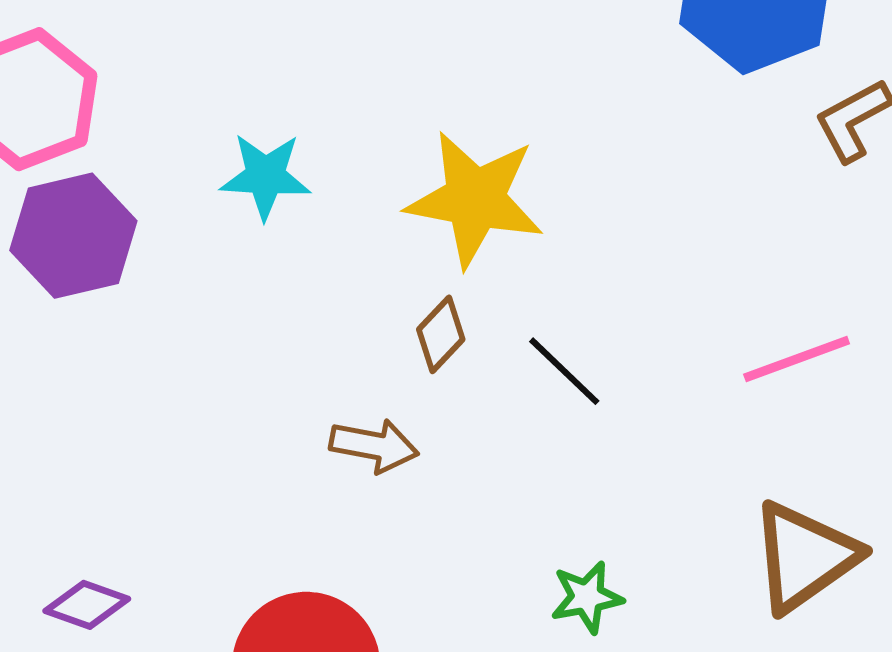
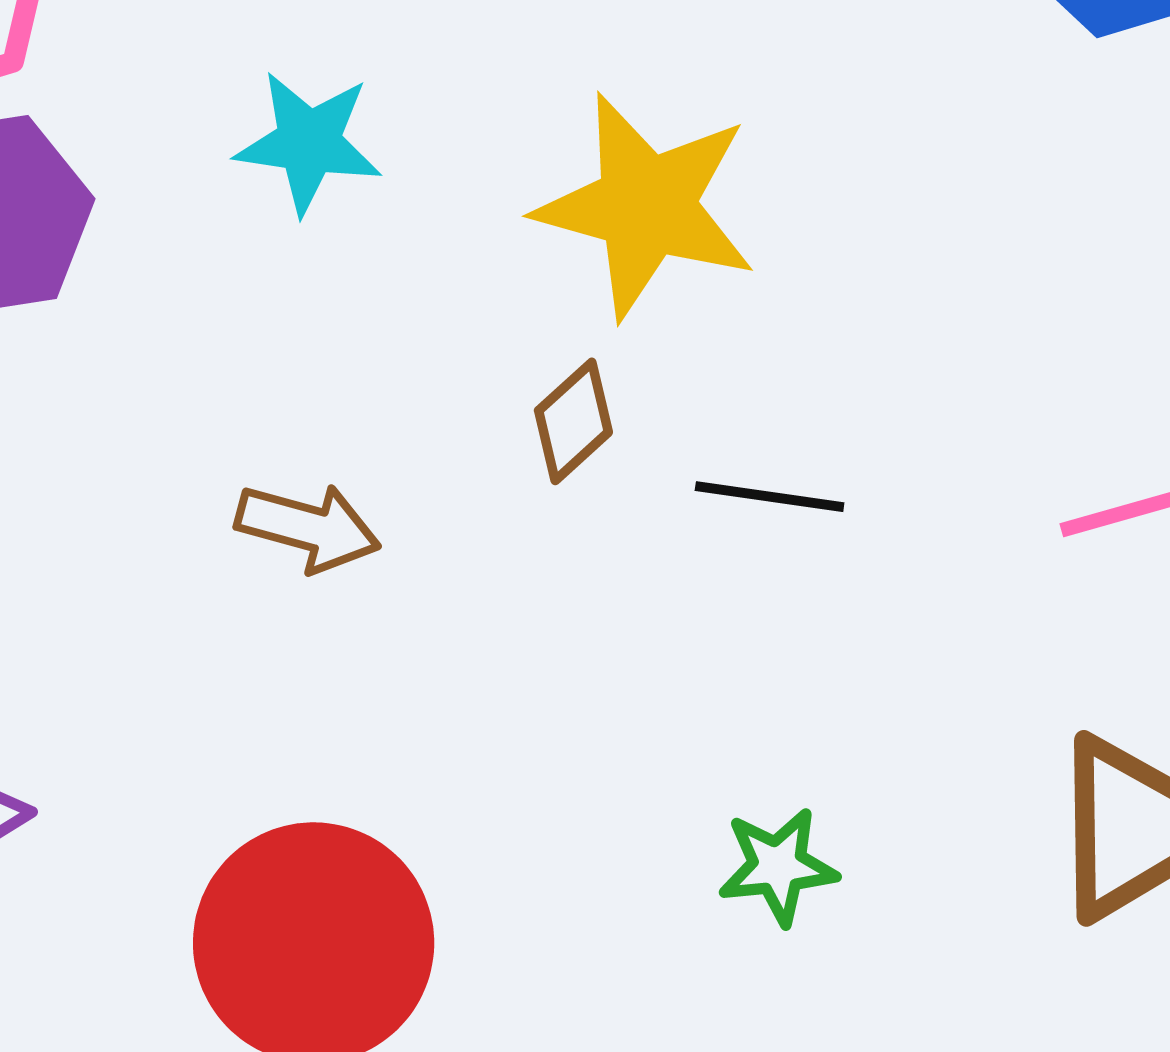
black line: (564, 371) -> (770, 497), turned -40
brown arrow: (374, 446) -> (308, 527), moved

